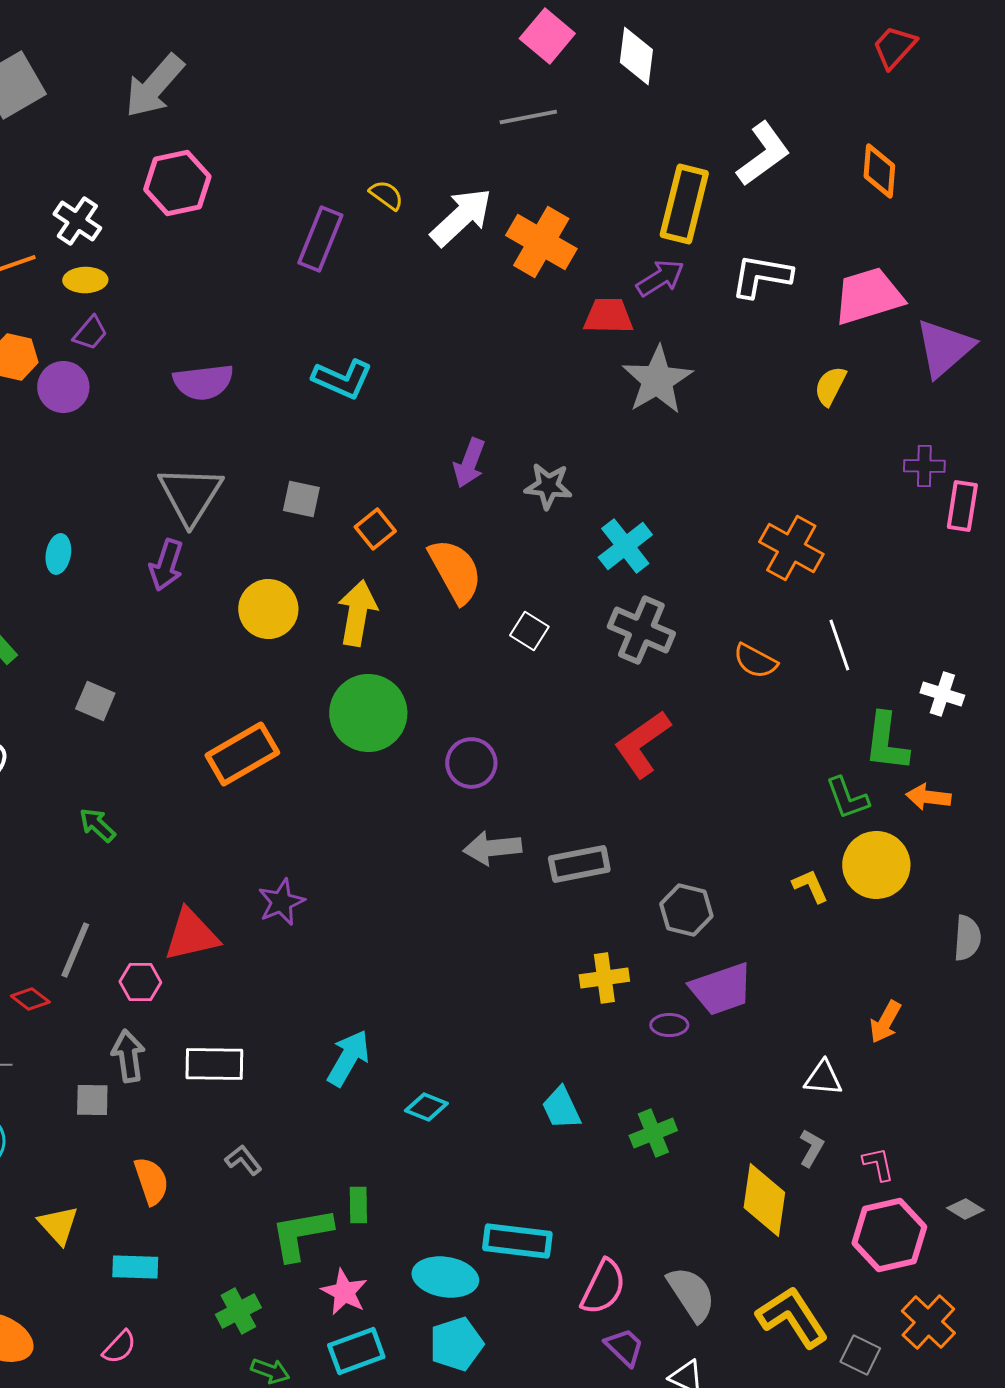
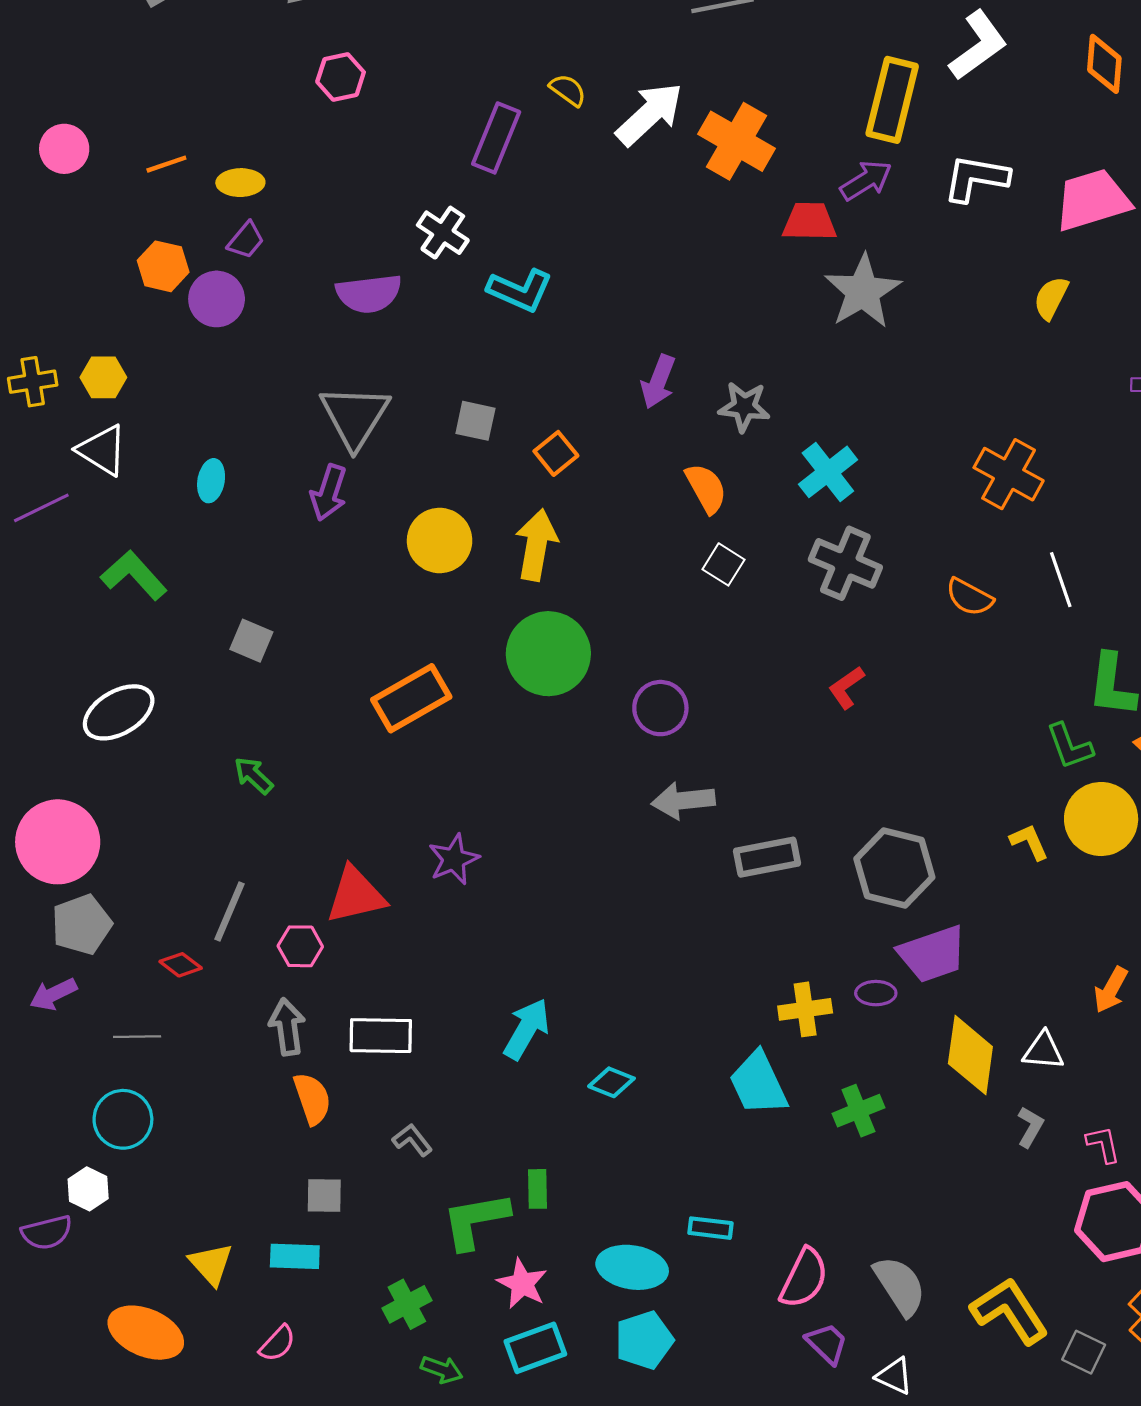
pink hexagon: (177, 183) -> (341, 77), size x0.7
white cross: (77, 221) -> (443, 233), moved
orange semicircle: (455, 571) -> (706, 488), moved, size x0.7
red L-shape: (642, 744) -> (846, 687), size x0.6
gray rectangle: (579, 864) -> (767, 857), moved
gray hexagon: (686, 910) -> (894, 868), size x1.4
yellow cross: (604, 978) -> (805, 1009), moved
gray square: (92, 1100) -> (324, 1195), moved
cyan trapezoid: (561, 1108) -> (758, 1083), size x1.4
orange semicircle: (151, 1181) -> (312, 1099), moved
yellow diamond: (764, 1200) -> (970, 1055), moved
yellow triangle: (58, 1225) -> (211, 1264), moved
cyan rectangle: (517, 1241) -> (710, 1228), size x0.6

